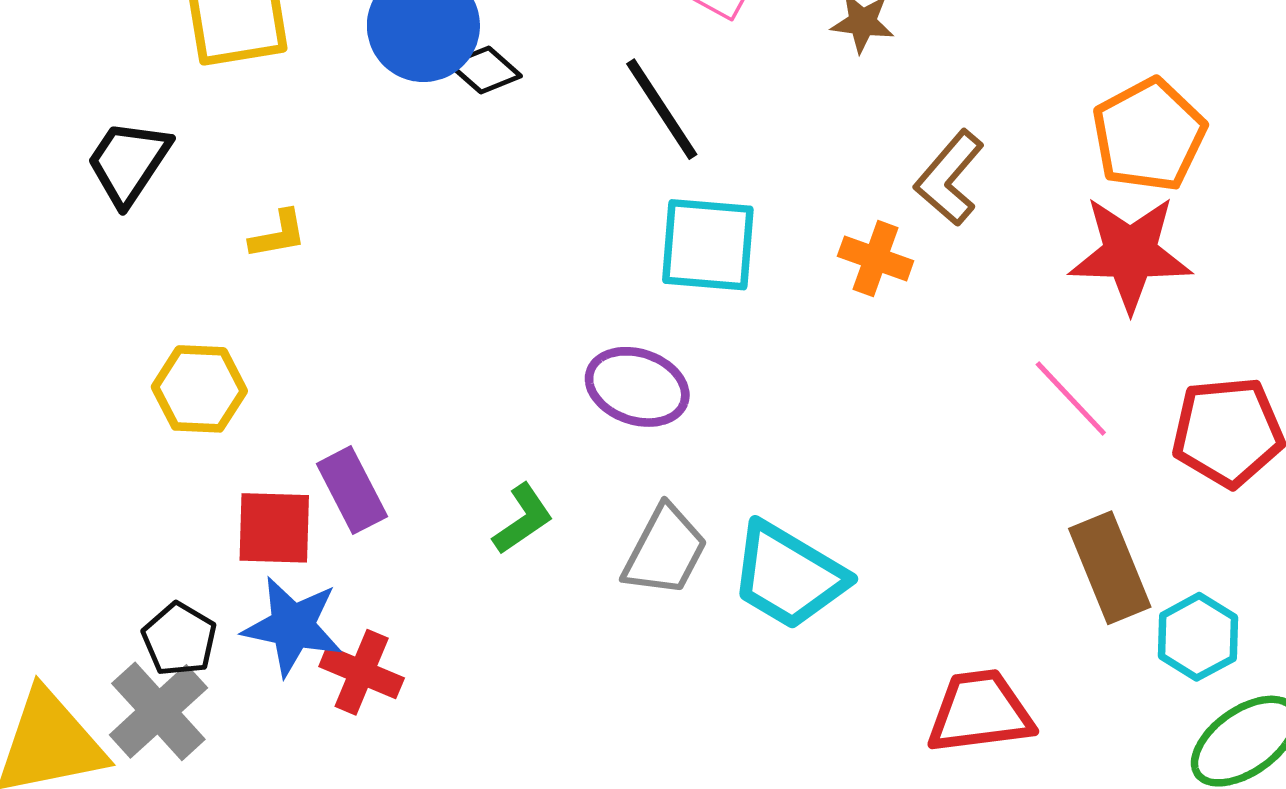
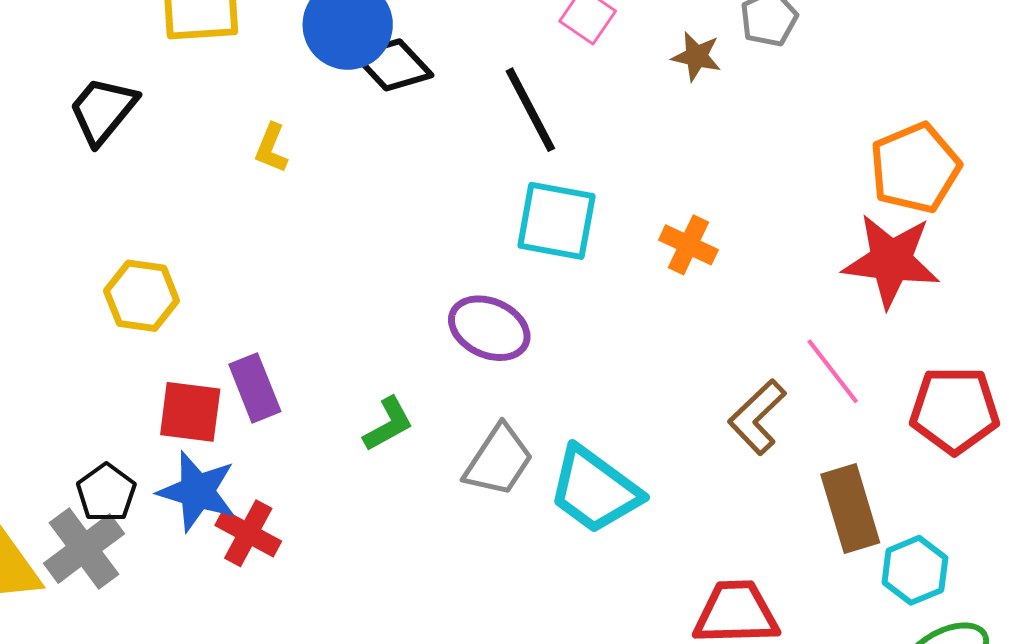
black diamond: (485, 70) -> (393, 65), size x1.4
brown L-shape: (949, 178) -> (757, 417), moved
yellow L-shape: (278, 234) -> (271, 148), moved, turned 117

